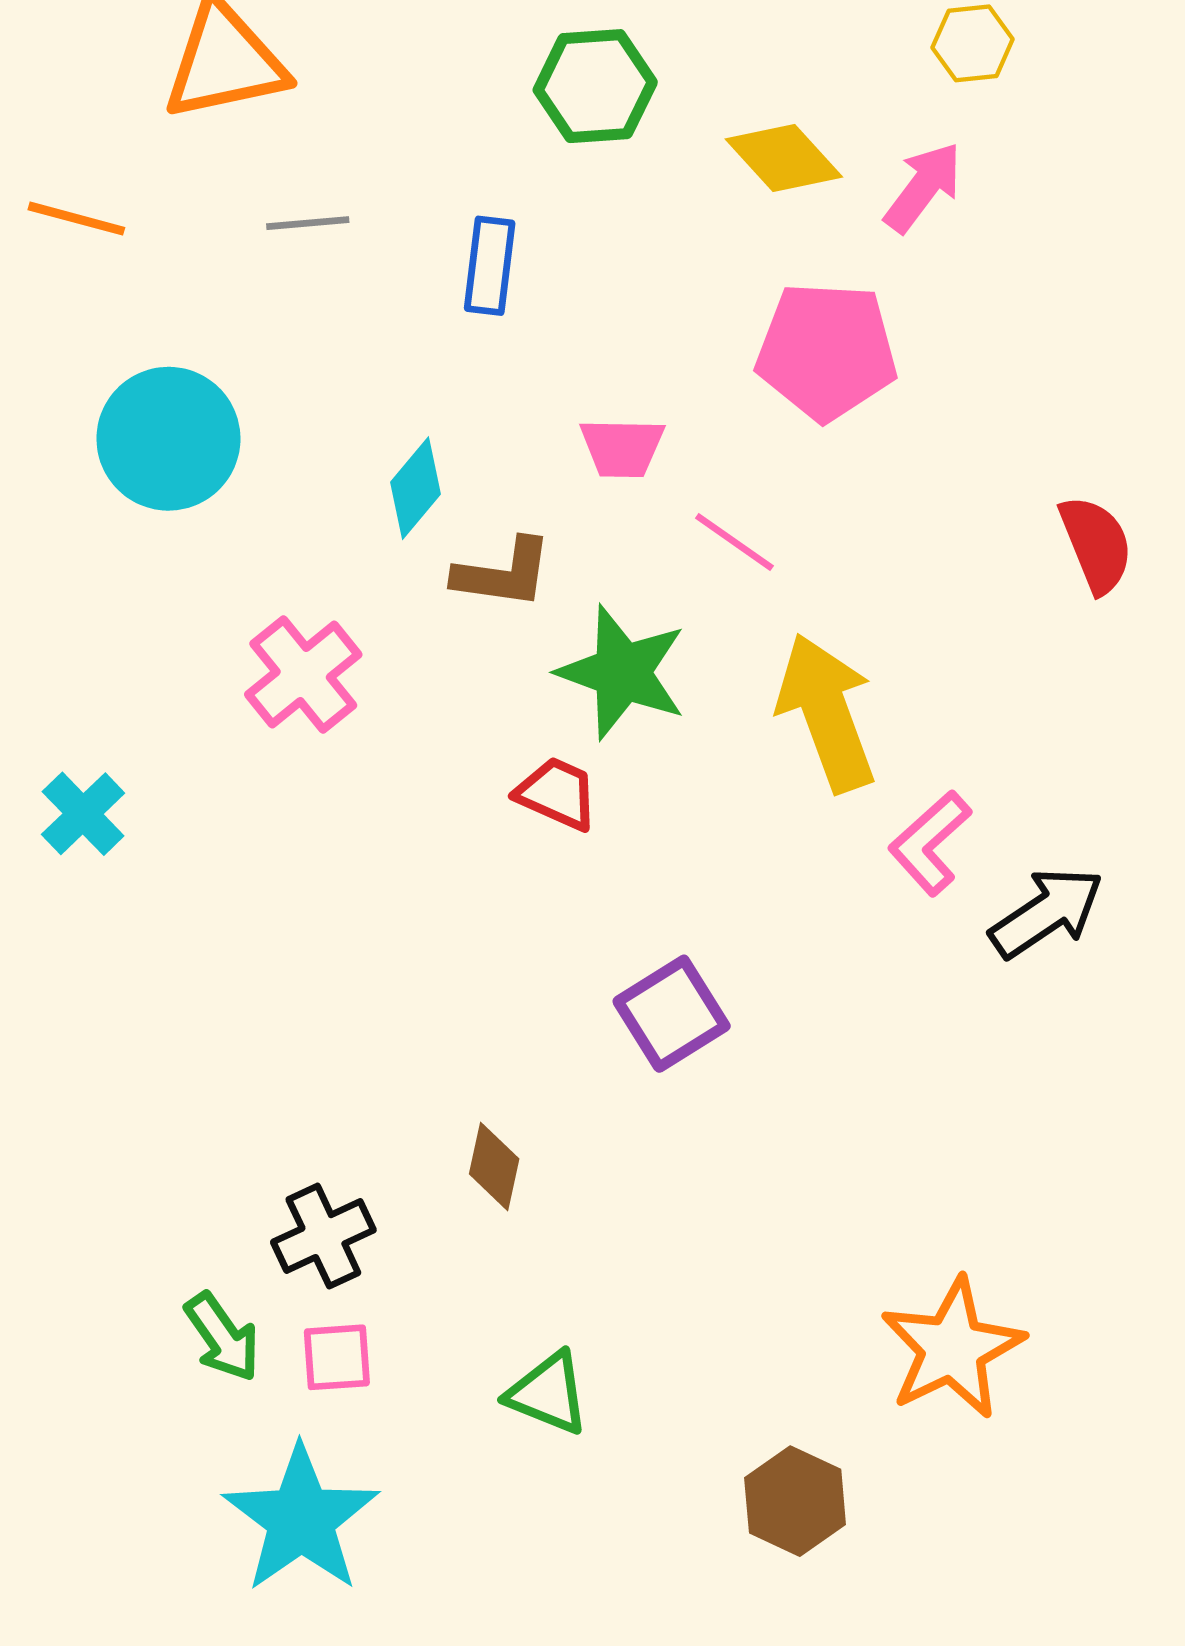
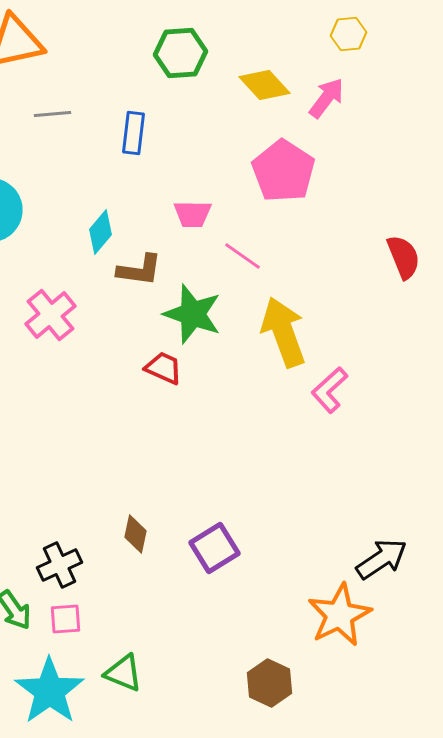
pink pentagon: (827, 351) -> (284, 171), turned 30
black arrow: (1047, 913) -> (382, 559), moved
purple square: (672, 1014) -> (214, 548), moved
green triangle: (548, 1393) -> (124, 673), moved

